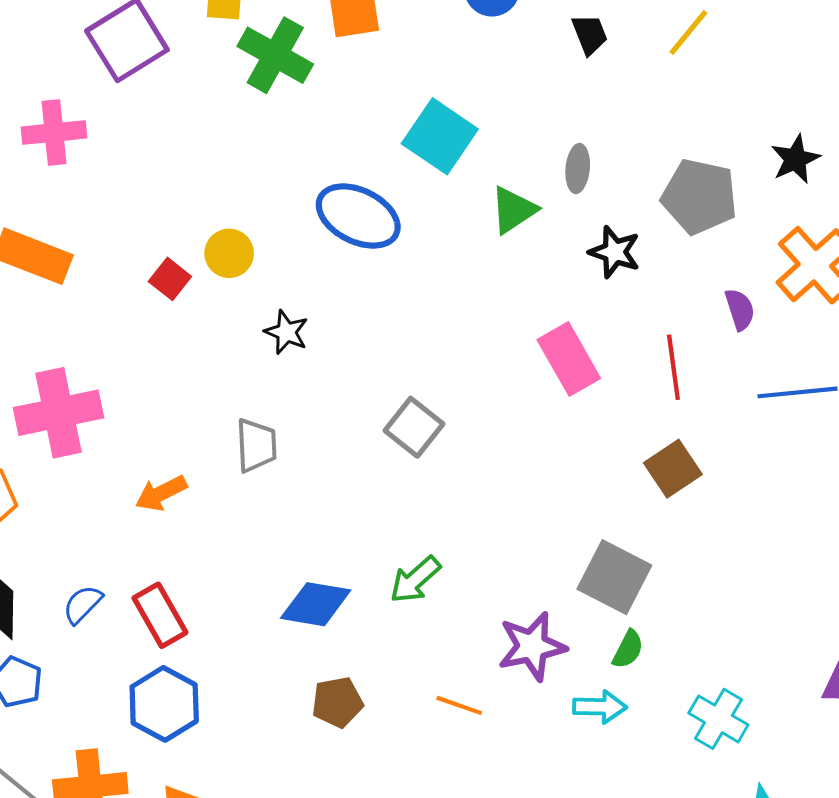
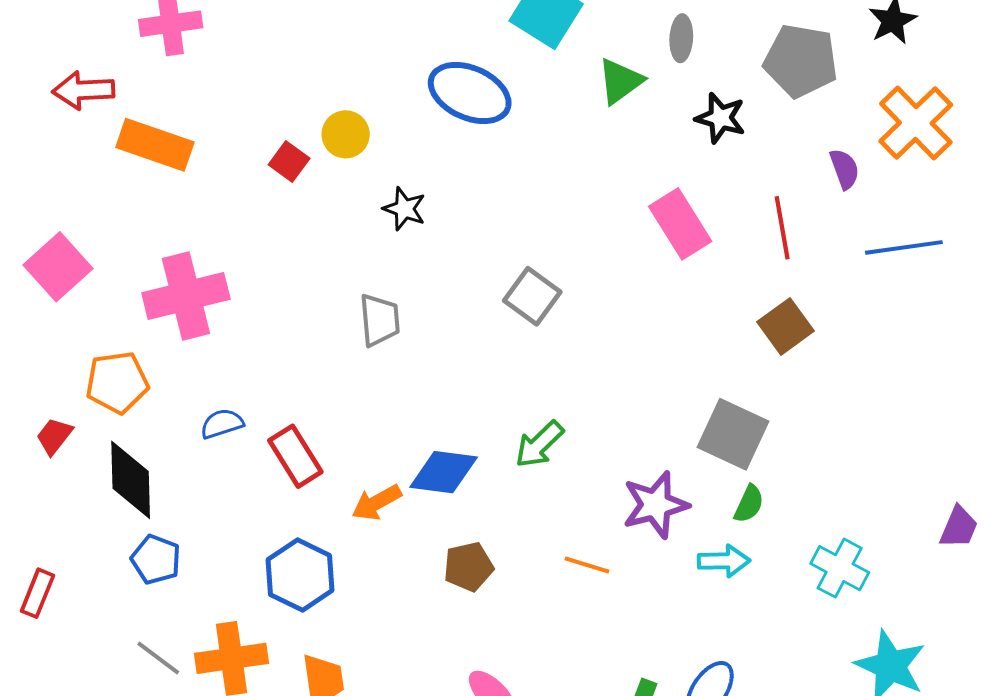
orange arrow: (161, 493) -> (377, 502), moved
blue semicircle: (83, 604) -> (222, 424), moved, turned 30
red rectangle: (160, 615) -> (295, 456), moved

